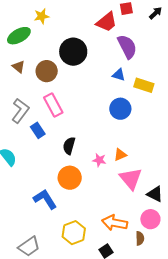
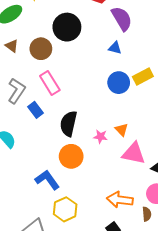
yellow rectangle: (144, 85) -> (143, 77), moved, turned -42
black semicircle: (69, 146) -> (69, 124), size x1.4
orange triangle: (120, 155) -> (121, 130), turned -48
pink triangle: (131, 179) -> (134, 153), turned -35
yellow hexagon: (74, 233) -> (65, 209), moved

